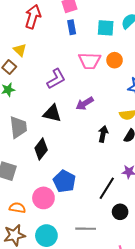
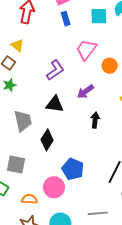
orange circle: (115, 60) -> (110, 66), moved
pink trapezoid: (90, 61) -> (86, 50), turned 130
black arrow: (103, 134) -> (95, 120), moved

